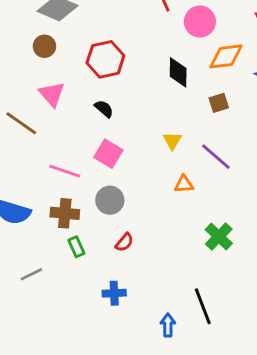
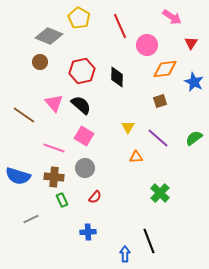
black diamond: (178, 72) -> (117, 77), moved
pink triangle: (52, 94) -> (54, 103), moved
black semicircle: (104, 109) -> (81, 105), size x1.5

